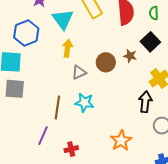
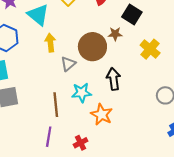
brown circle: (106, 62) -> (92, 47), size x1.4
black arrow: (145, 102) -> (114, 79), moved
orange star: (121, 141) -> (102, 115), moved

